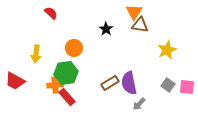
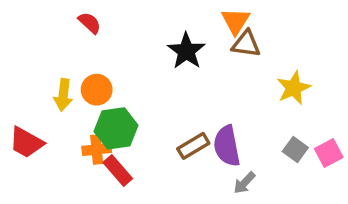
black star: (106, 29) -> (186, 51), size x1.5
orange circle: (74, 48) -> (97, 90), moved
pink square: (187, 87) -> (329, 153), turned -35

